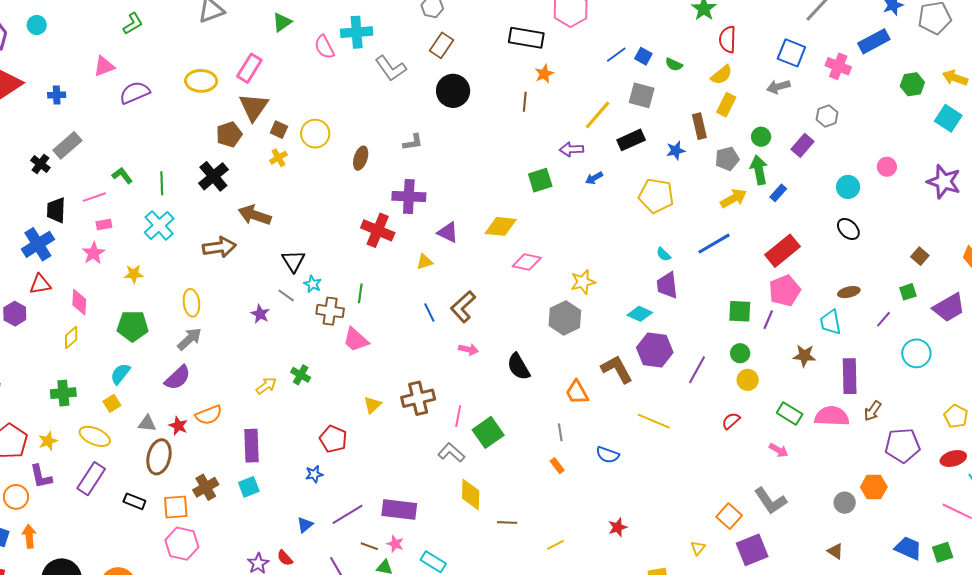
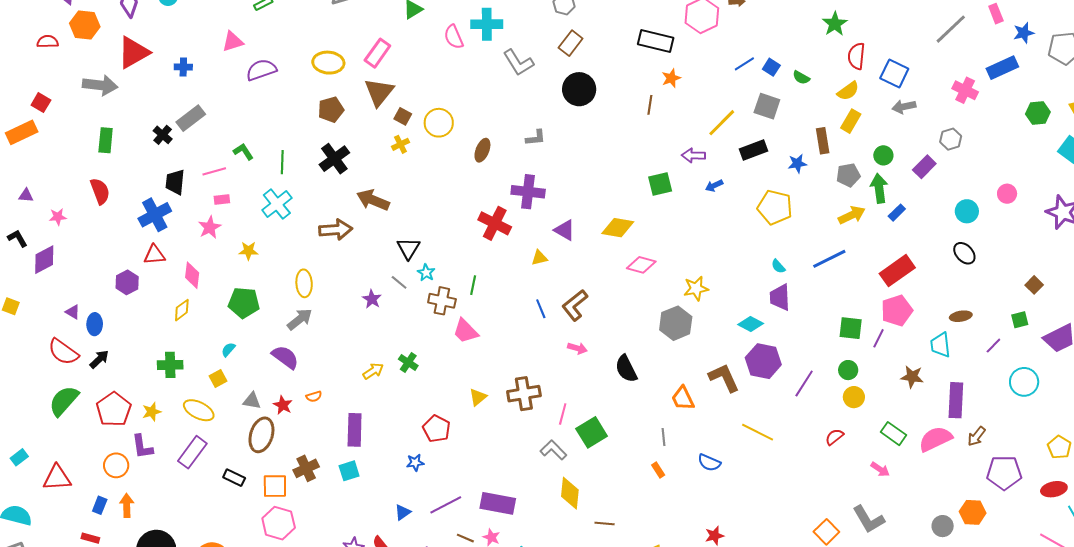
blue square: (791, 53) -> (894, 74), moved
brown pentagon: (229, 134) -> (331, 110), moved
cyan semicircle: (120, 374) -> (228, 350), size x0.7
purple semicircle: (178, 378) -> (285, 357), turned -104
orange semicircle: (209, 415) -> (314, 396), size x0.6
pink semicircle: (832, 416) -> (935, 439), turned -32

